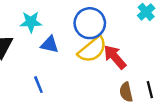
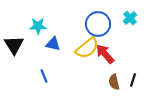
blue circle: (90, 23) -> (98, 24), moved
black line: (150, 90) -> (133, 80), turned 32

